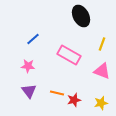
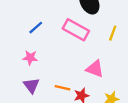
pink rectangle: (69, 55) -> (76, 30), moved
pink triangle: (102, 71) -> (95, 69), moved

